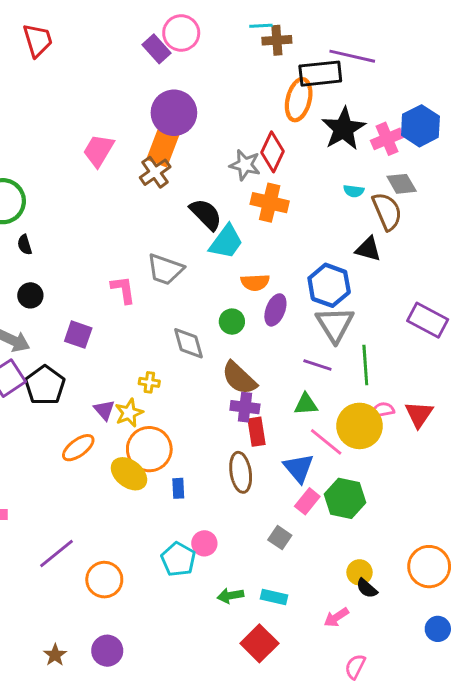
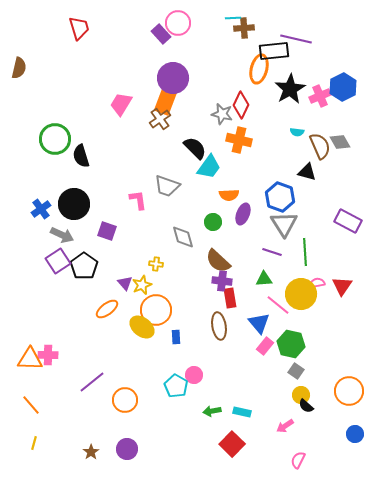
gray diamond: (402, 184) -> (340, 142), moved
black semicircle: (25, 245) -> (81, 156), moved, size x1.6
black circle: (30, 295) -> (74, 204), size x1.8
gray square: (280, 538) -> (296, 371), moved

